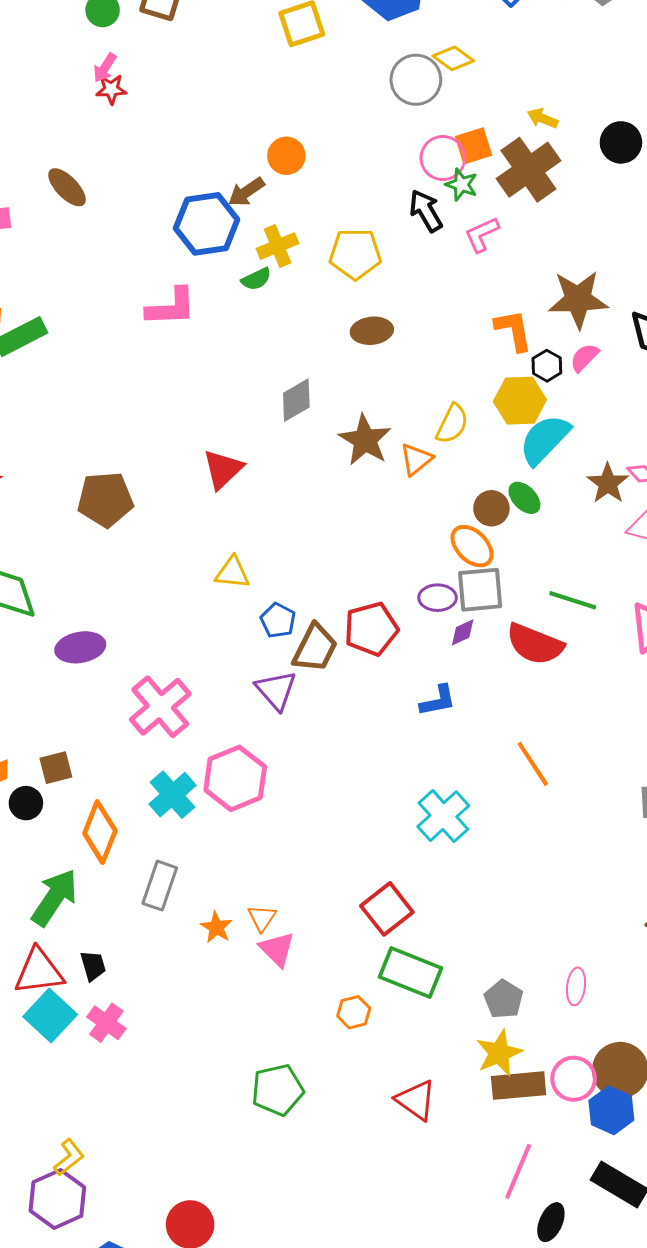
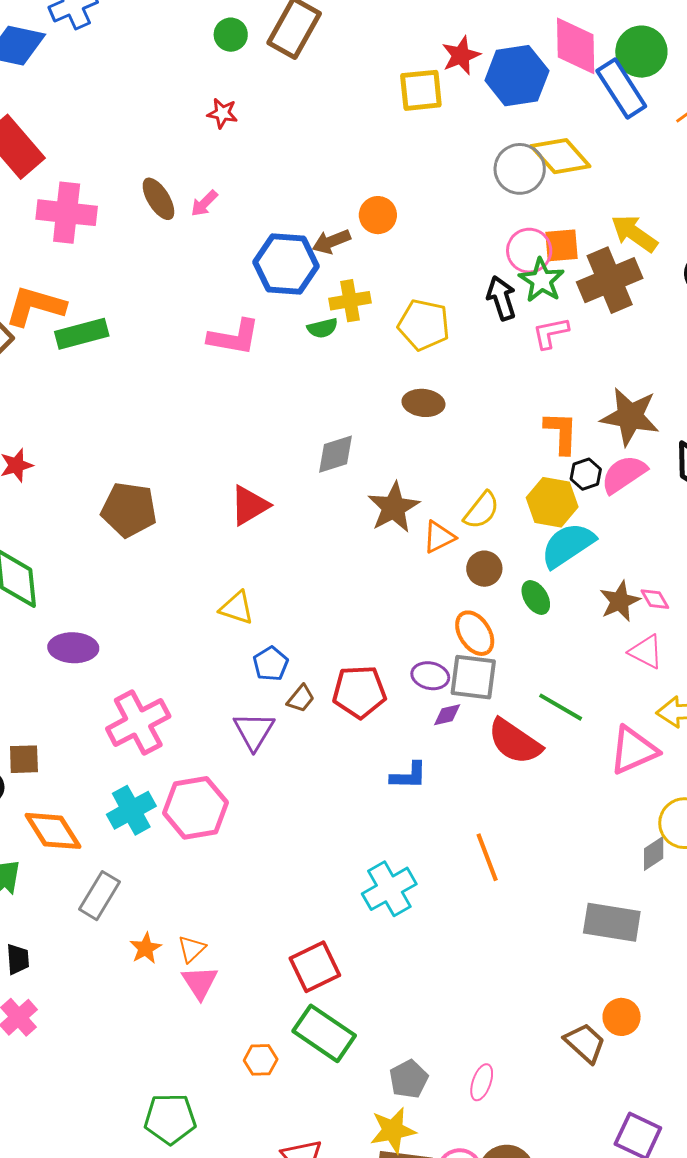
yellow diamond: (453, 58) -> (560, 156), size x1.5
pink arrow: (105, 68) -> (204, 203), moved
yellow arrow: (543, 118) -> (634, 233), size x1.6
green star: (461, 185) -> (542, 280), size x1.4
pink semicircle: (584, 358) -> (624, 474), size x1.5
brown circle: (491, 508) -> (484, 569), moved
brown trapezoid: (315, 648) -> (301, 699), size x0.6
orange diamond: (100, 832) -> (53, 831), turned -66

